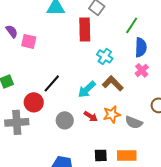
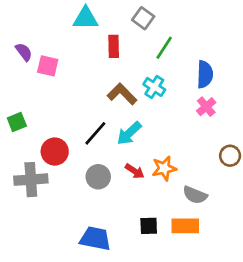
green line: (132, 25) -> (164, 48), moved
red rectangle: (85, 29) -> (114, 46), moved, size x0.7
black line: (52, 83) -> (95, 133), moved
brown L-shape: (113, 83) -> (122, 94), moved
gray semicircle: (134, 122) -> (195, 195), moved

